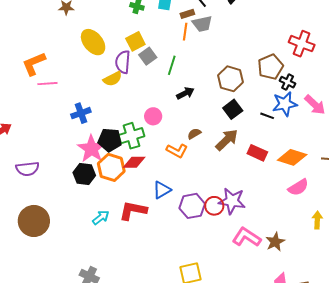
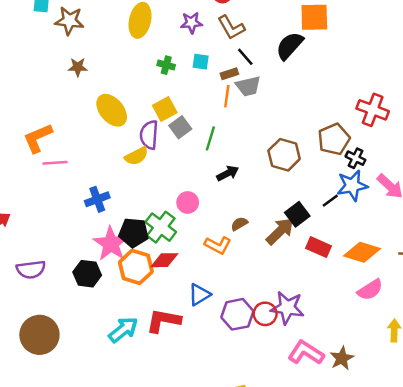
black square: (233, 109) -> (297, 214), moved
black line: (267, 116) -> (330, 201), turned -56
green cross: (131, 136) -> (161, 227), turned -35
black hexagon: (84, 174) -> (87, 274), moved
cyan arrow: (101, 217) -> (123, 330), size x1.4

